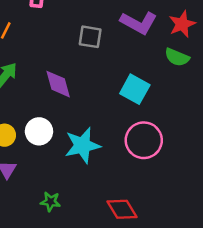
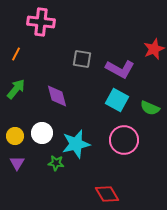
purple L-shape: (139, 23) -> (120, 69), moved
green semicircle: (177, 57) -> (150, 108), moved
green star: (50, 202) -> (56, 163), moved

